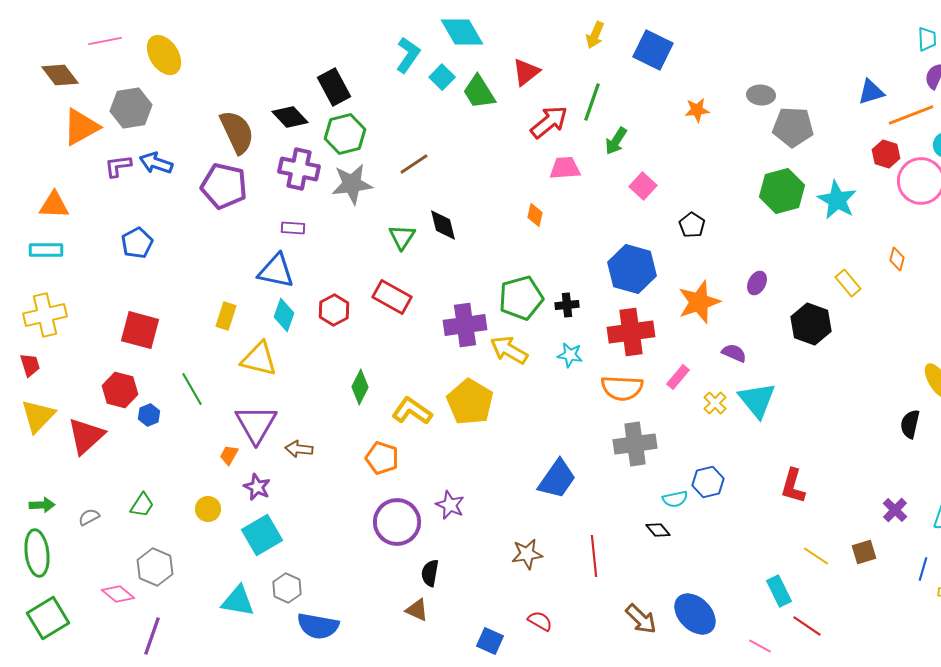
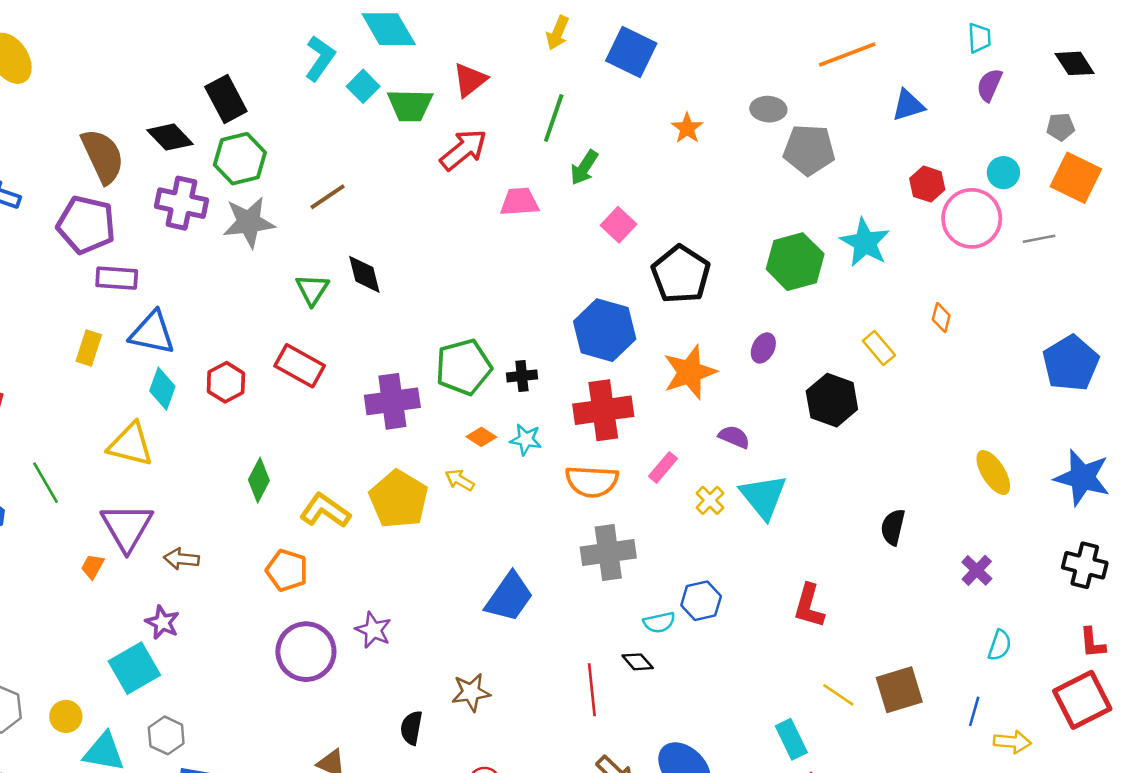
green trapezoid: (479, 92) -> (410, 105), turned -57
orange star: (697, 110) -> (687, 128), turned -30
orange line: (911, 115) -> (847, 54), moved
red arrow: (549, 122) -> (463, 150), moved
green hexagon: (782, 191) -> (795, 262), moved
orange diamond: (535, 215) -> (481, 437), moved, turned -70
black pentagon: (692, 225) -> (681, 274), size x1.8
purple rectangle: (293, 228) -> (117, 278), moved, size x1.4
yellow rectangle: (226, 316) -> (89, 348), moved
yellow arrow: (509, 350) -> (460, 480), moved, size x0.6
black semicircle: (910, 424) -> (893, 527), moved
purple star: (257, 487) -> (162, 622), moved
yellow circle: (208, 509) -> (66, 716), moved
purple cross: (895, 510) -> (977, 570), moved
brown square: (864, 552) -> (899, 690), size x1.5
red line: (594, 556) -> (592, 690), moved
black semicircle: (430, 573) -> (411, 728), moved

